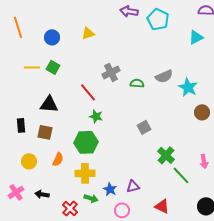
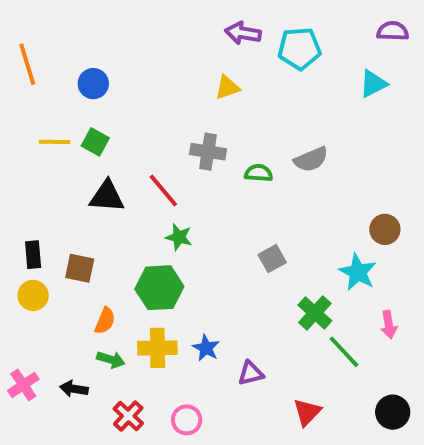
cyan pentagon: (158, 19) -> (299, 49), turned -30
yellow triangle: (88, 33) -> (227, 87), moved
gray cross: (111, 72) -> (208, 152), turned 36
cyan star: (188, 87) -> (358, 272), moved
black triangle: (49, 104) -> (107, 196), moved
yellow circle: (29, 161) -> (33, 295), moved
blue star: (110, 189) -> (206, 348), moved
green arrow: (91, 198) -> (111, 360), moved
red triangle: (162, 206) -> (307, 412), turned 49
pink circle: (122, 210) -> (187, 420), moved

